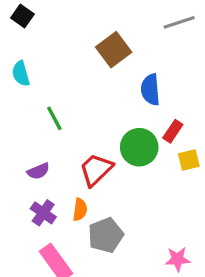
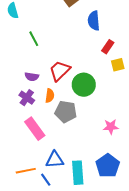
green circle: (139, 147) -> (84, 85), moved
purple semicircle: (38, 171) -> (32, 77), moved, turned 32
gray pentagon: (106, 235) -> (66, 112), turned 30

